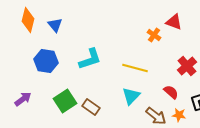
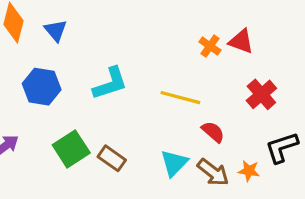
red triangle: (174, 22) -> (241, 41), moved
red semicircle: (171, 92) -> (213, 132), moved
cyan triangle: (131, 96) -> (174, 163), moved

